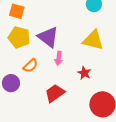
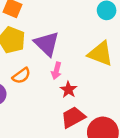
red star: (84, 73) -> (68, 90), moved
red trapezoid: (55, 93) -> (73, 117), moved

